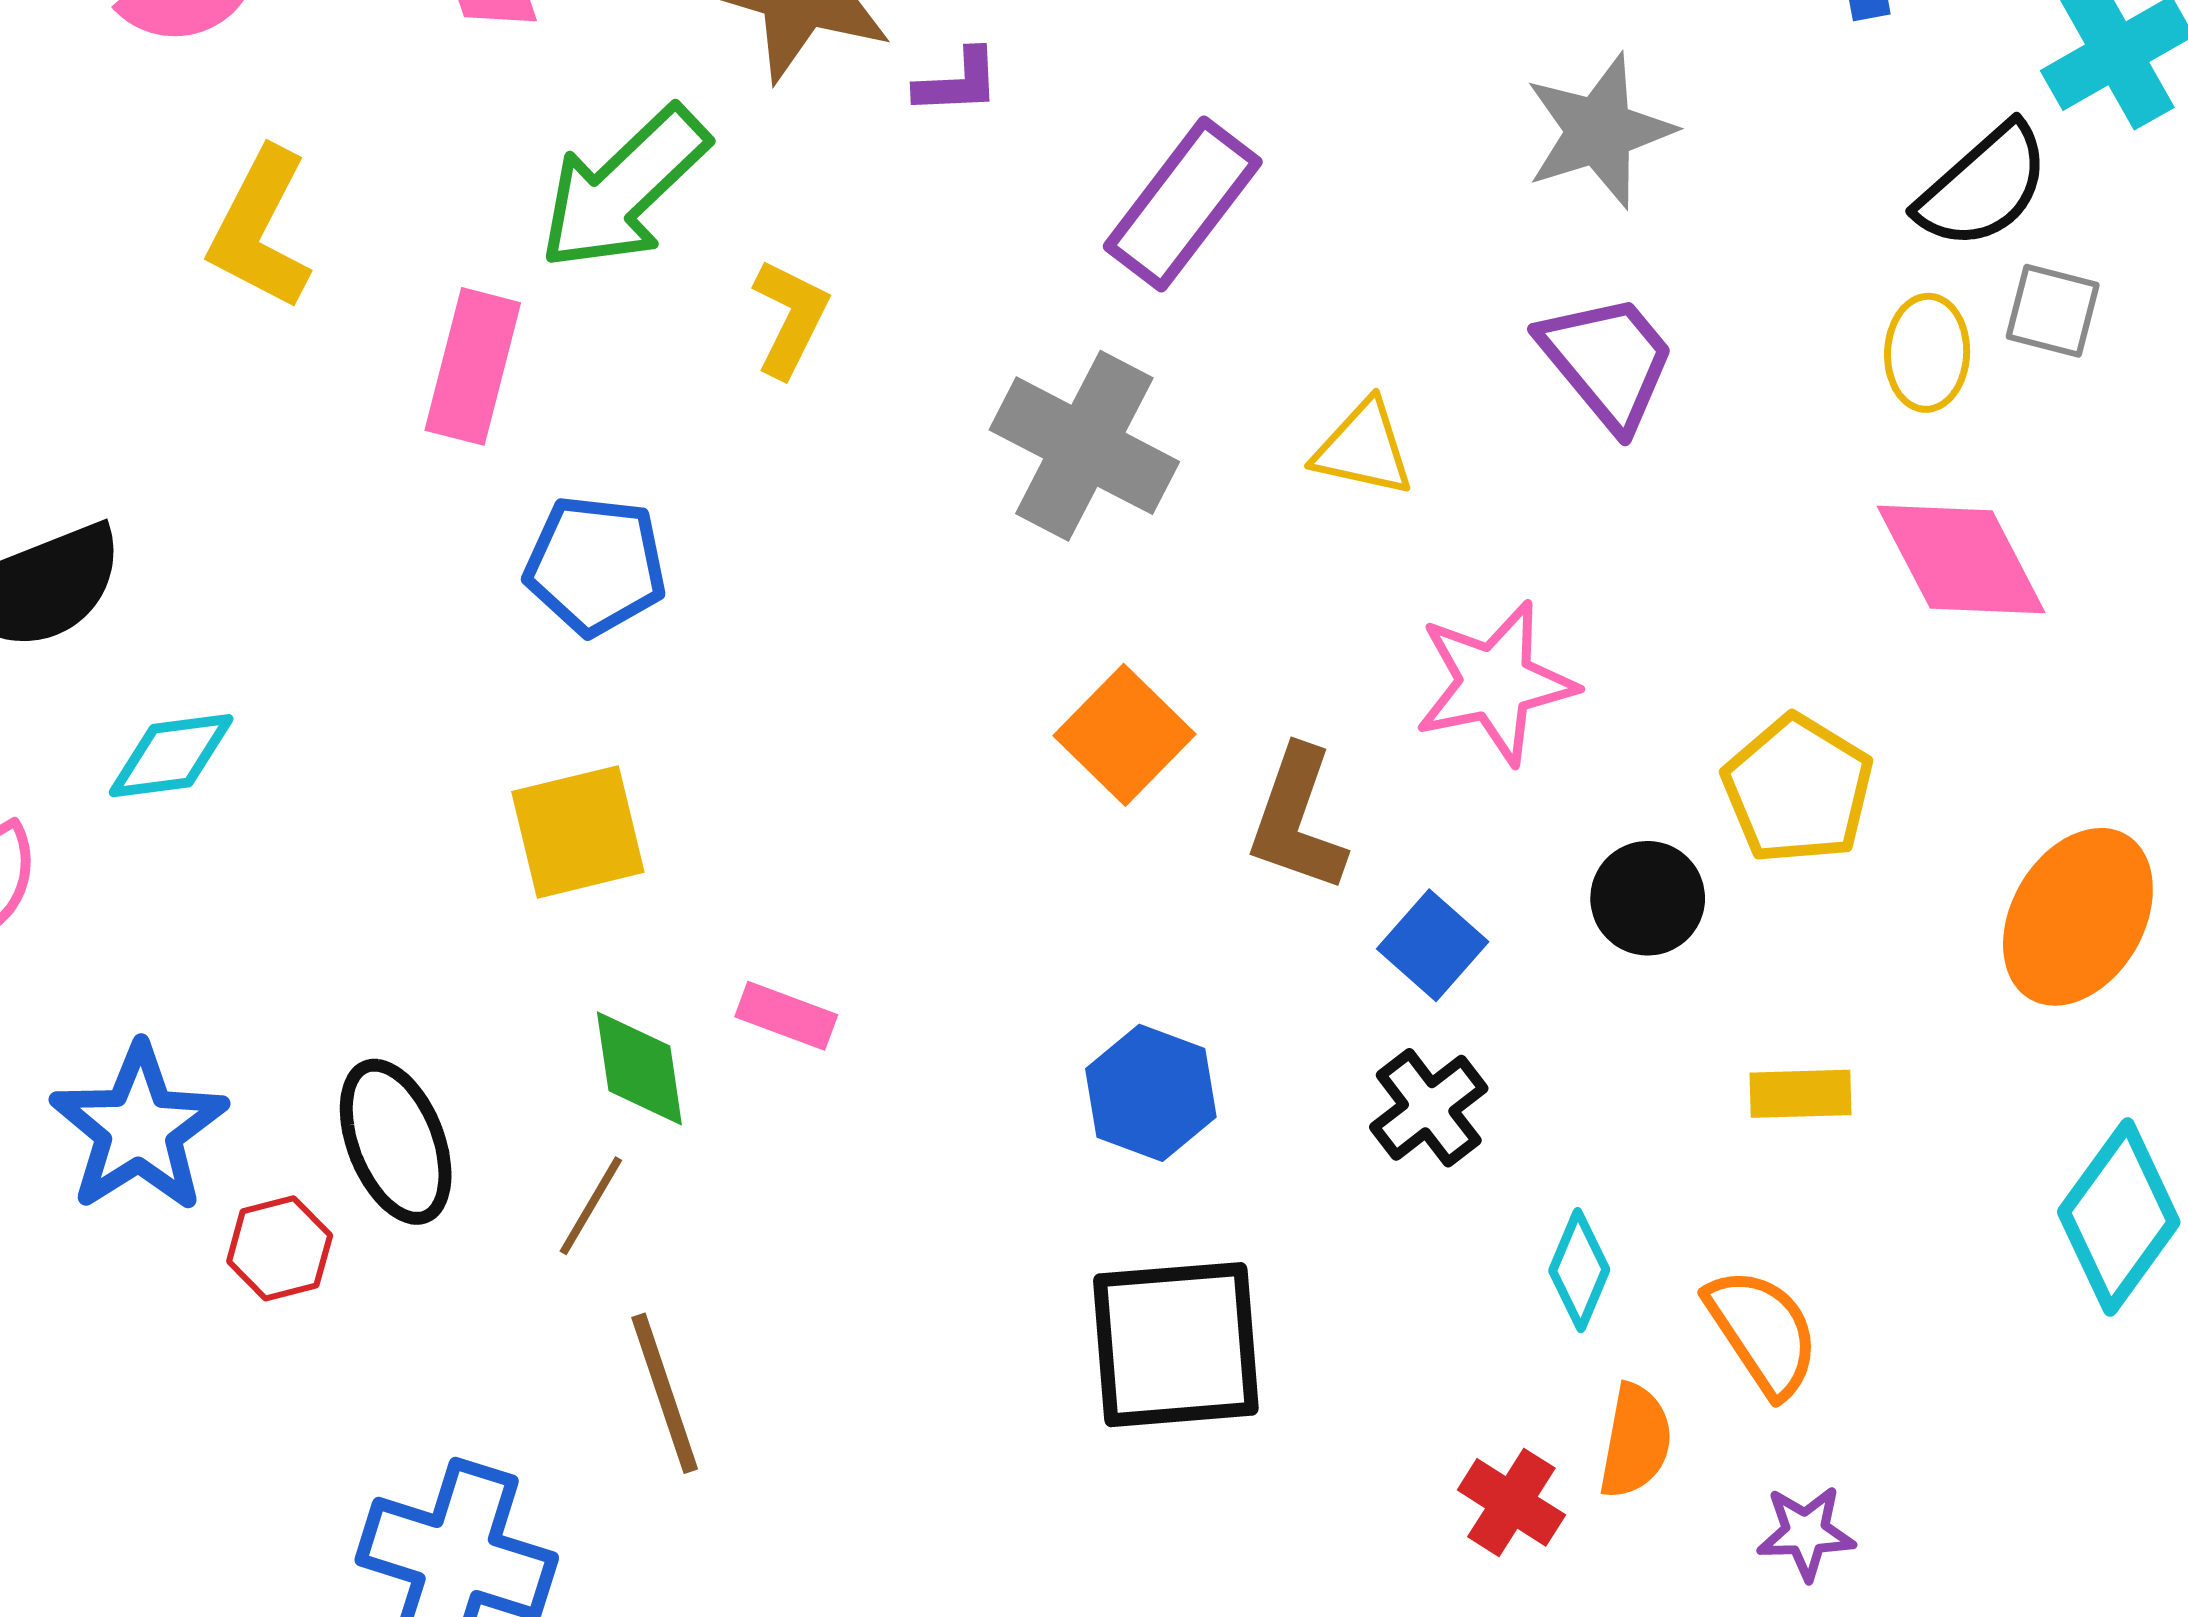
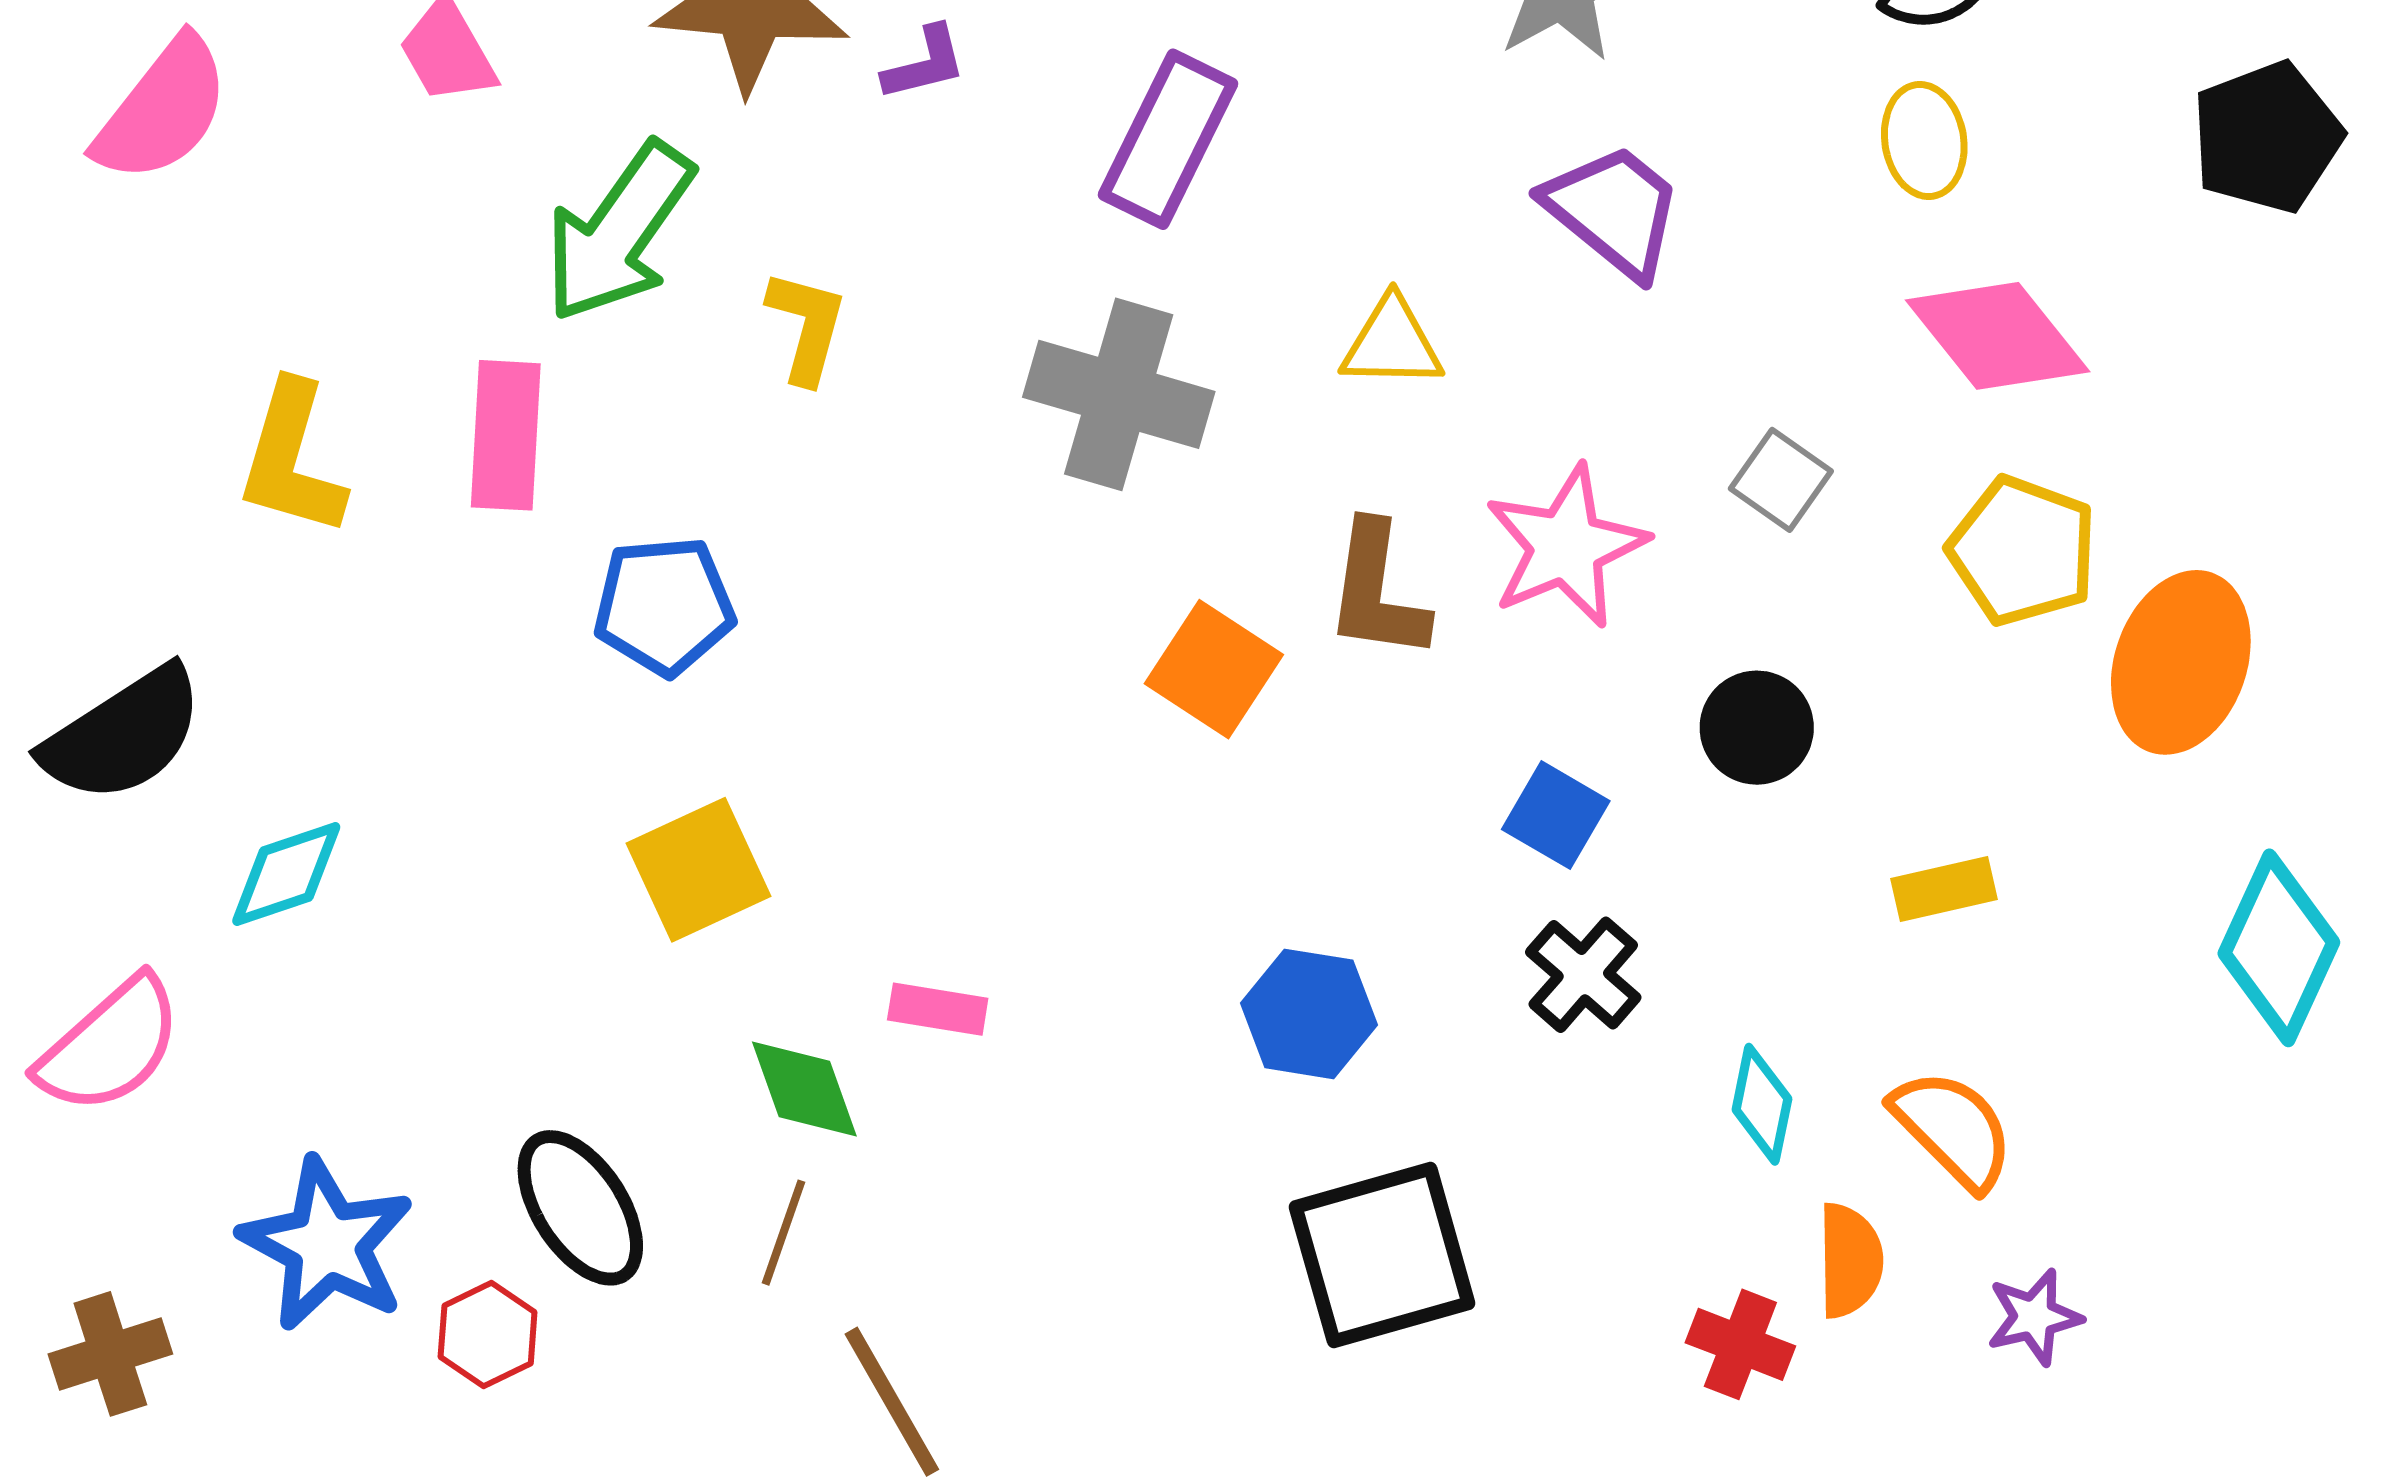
yellow L-shape: (260, 229) -> (292, 459), moved
gray square: (2053, 311) -> (1781, 480), moved, turned 32
yellow pentagon: (1798, 789) -> (2023, 551), moved
brown L-shape: (1297, 819) -> (1377, 591), moved

